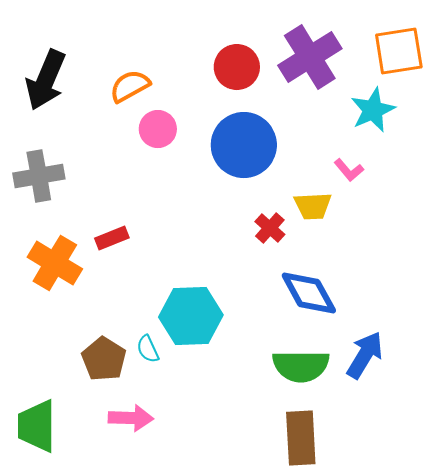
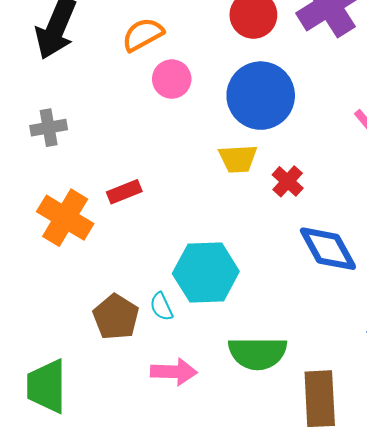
gray cross: (39, 176) -> (49, 128), size x0.7
yellow trapezoid: (313, 206) -> (238, 159), moved
green semicircle: (301, 366) -> (258, 353), moved
pink arrow: (131, 418) -> (174, 372), moved

